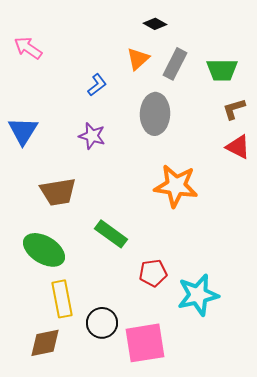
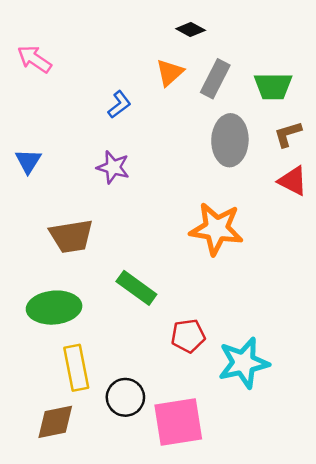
gray ellipse: (155, 114) -> (230, 140), moved
blue triangle: (23, 131) -> (28, 161), size x0.7
green ellipse: (44, 250) -> (54, 308), turned -36

